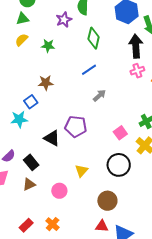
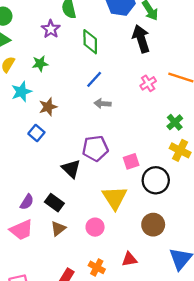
pink cross: (137, 71) -> (148, 83), moved
gray arrow: (99, 95) -> (103, 104), moved, turned -120
cyan star: (19, 119) -> (21, 92), moved
pink square: (120, 133) -> (131, 161), moved, turned 32
black triangle: (52, 138) -> (71, 169), turned 30
yellow triangle: (81, 171) -> (115, 198), size x1.6
red triangle: (102, 226) -> (129, 259), moved

